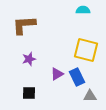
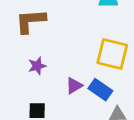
blue rectangle: (77, 77) -> (100, 90), turned -30

